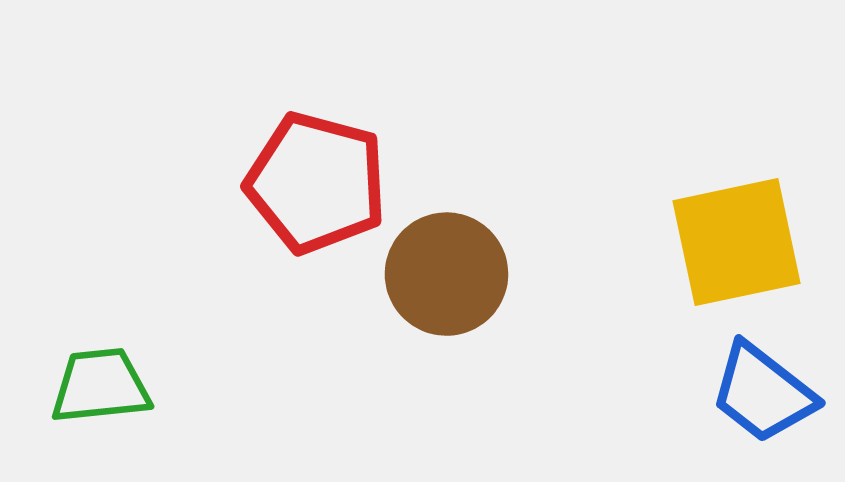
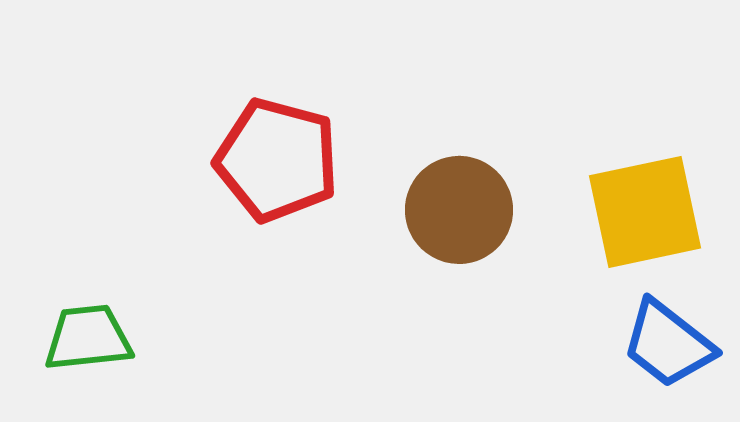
brown circle: (446, 274) -> (459, 210), moved

